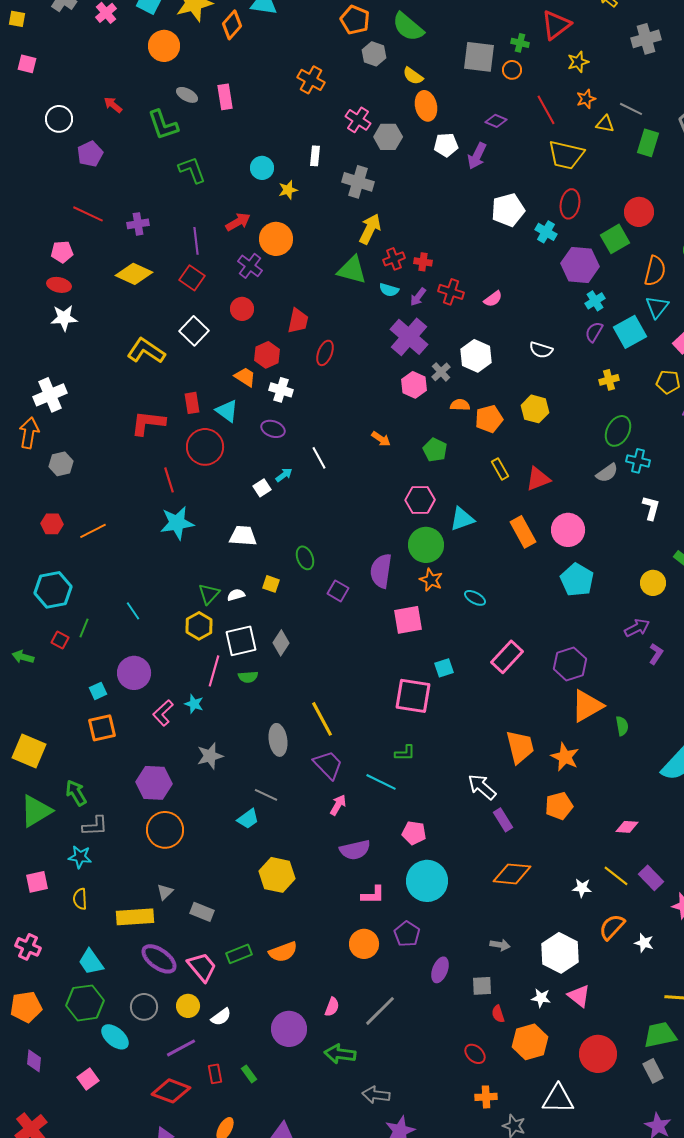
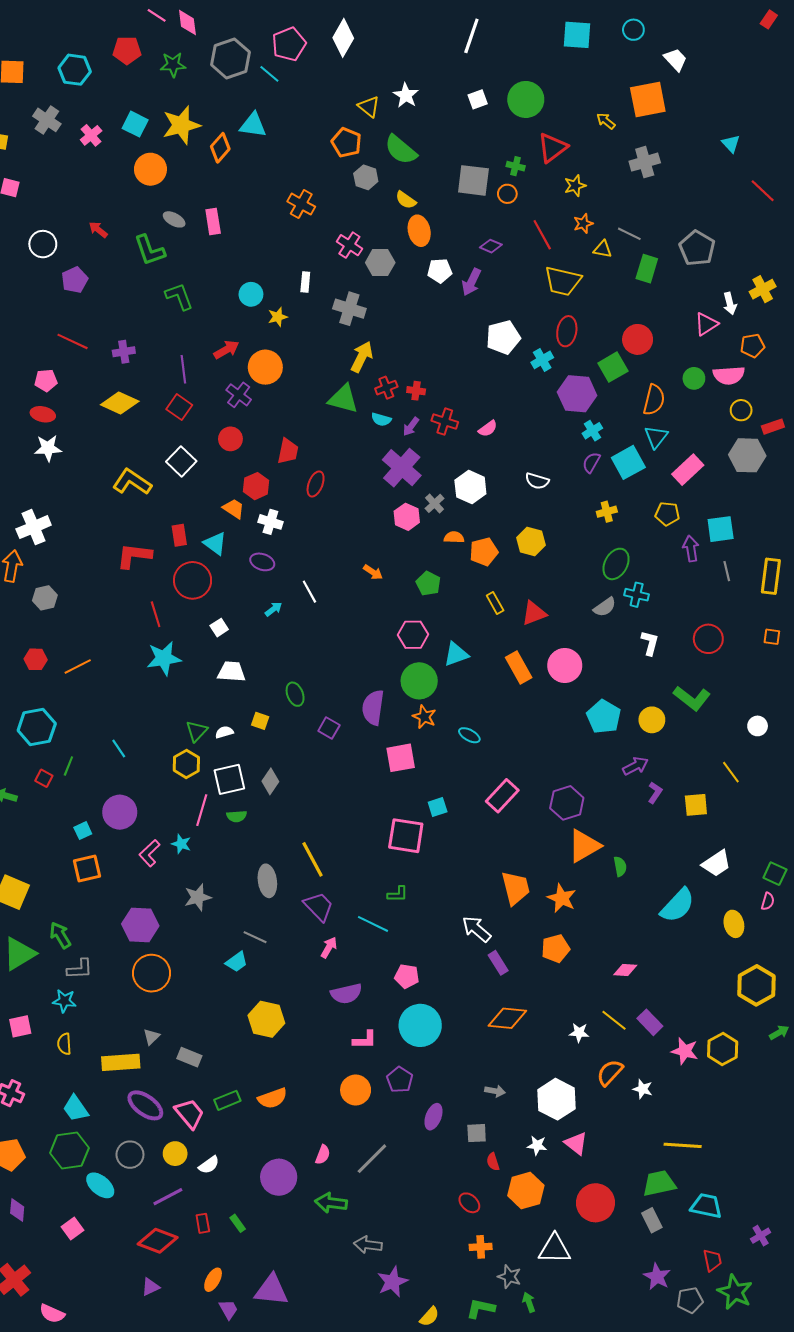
cyan cross: (546, 232) -> (542, 360), turned 30
white square: (262, 488) -> (219, 628), moved
cyan pentagon: (577, 580) -> (604, 717), moved

